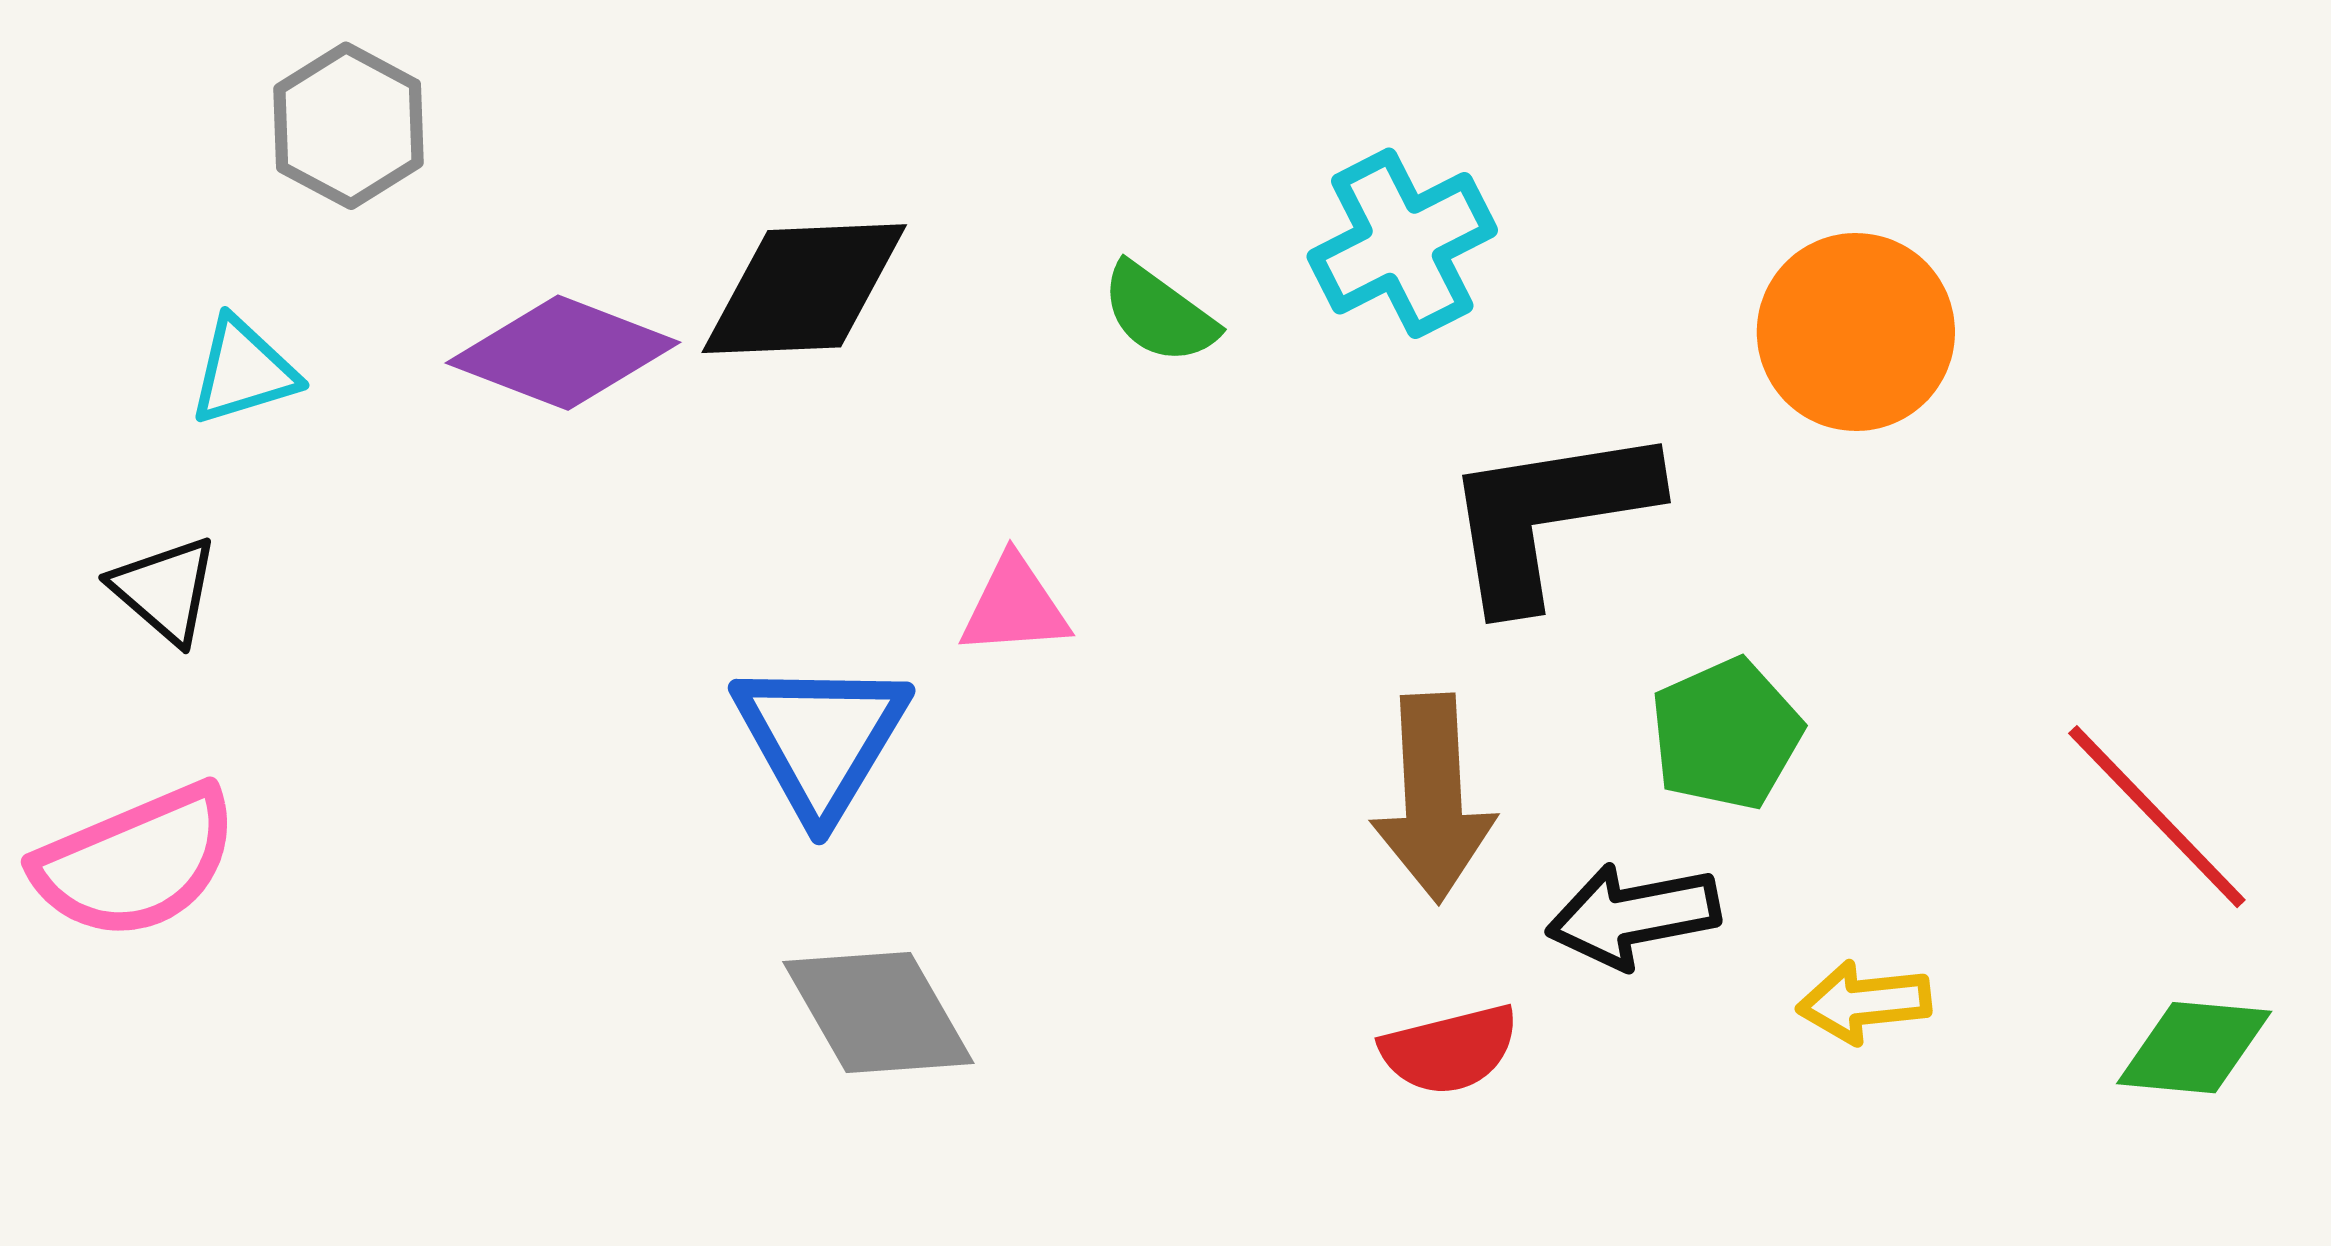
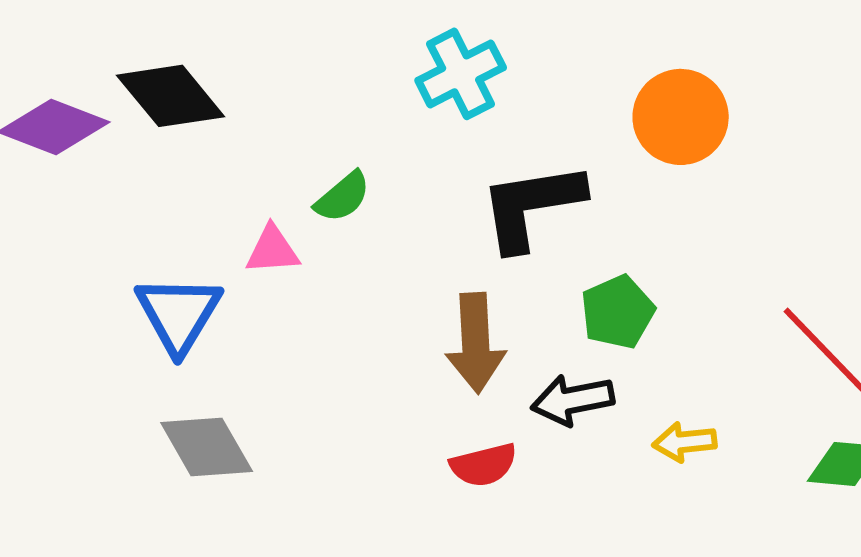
black diamond: (804, 289) -> (171, 96), turned 53
green semicircle: (1159, 313) -> (343, 197), moved, turned -76

